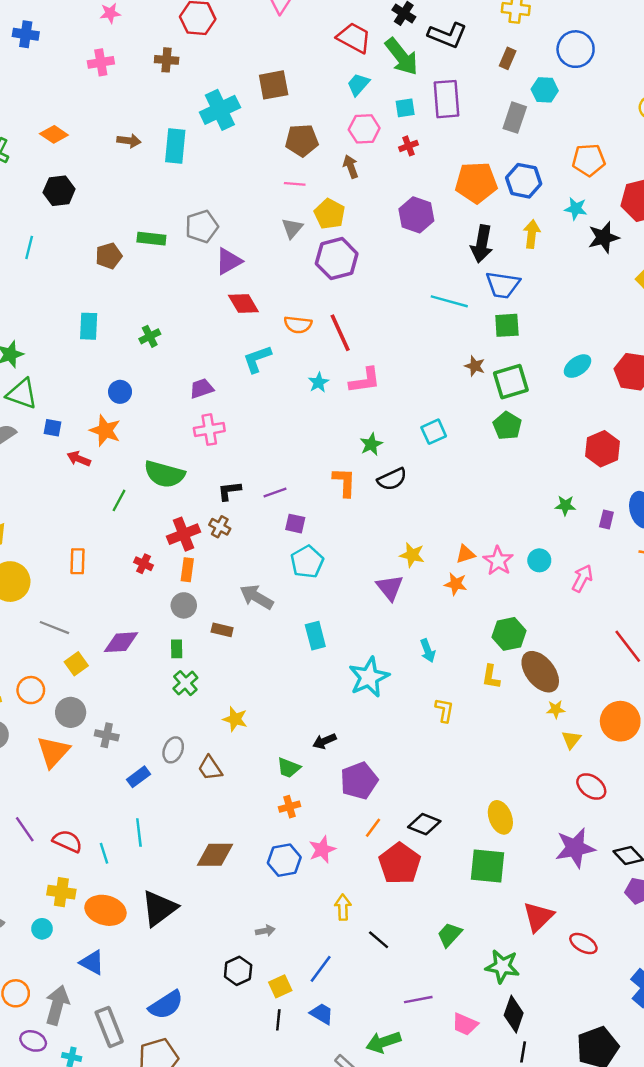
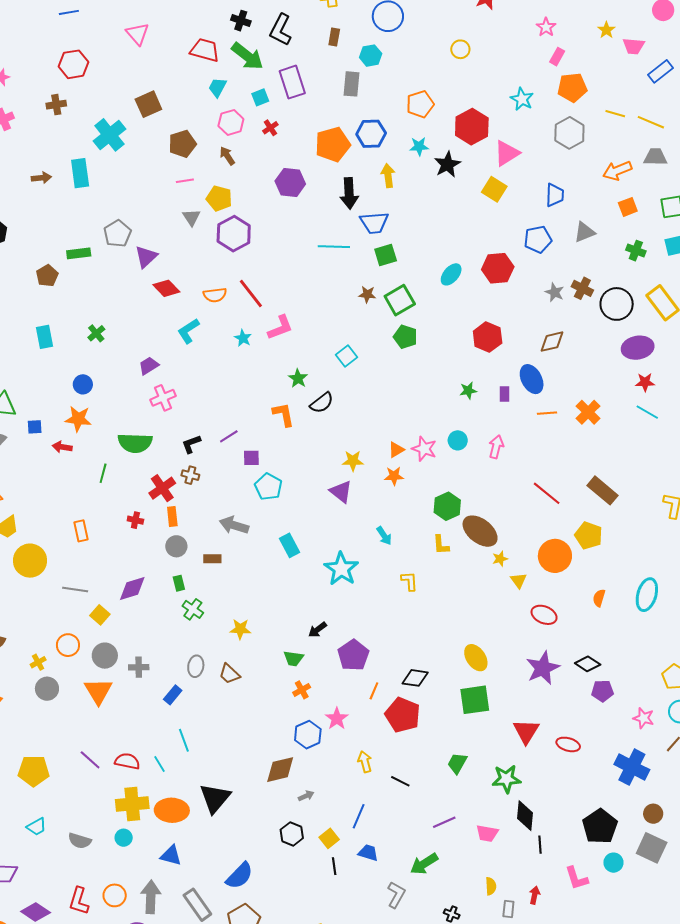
black L-shape: (447, 35) -> (281, 30), turned 108
brown diamond: (215, 855) -> (280, 770), moved
yellow cross: (61, 892) -> (132, 804), size x1.4

